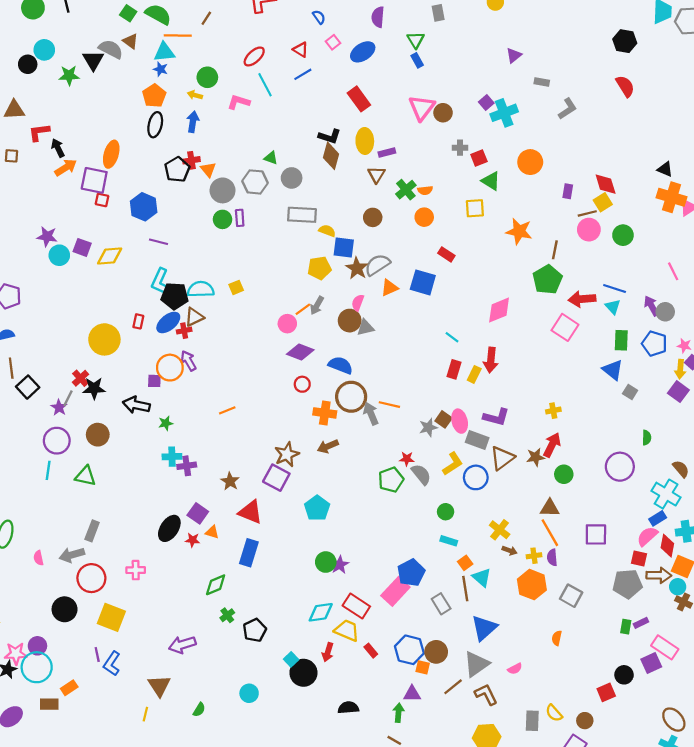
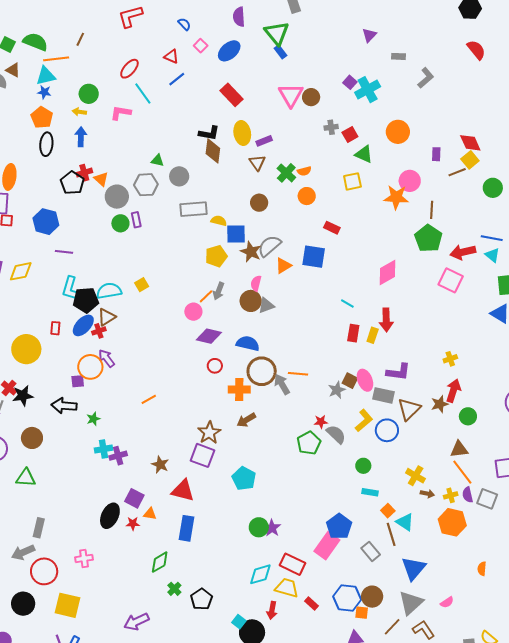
green triangle: (416, 40) -> (277, 33), size x1.5
pink circle: (589, 230) -> (410, 181), moved
gray square: (571, 596) -> (487, 499), moved

